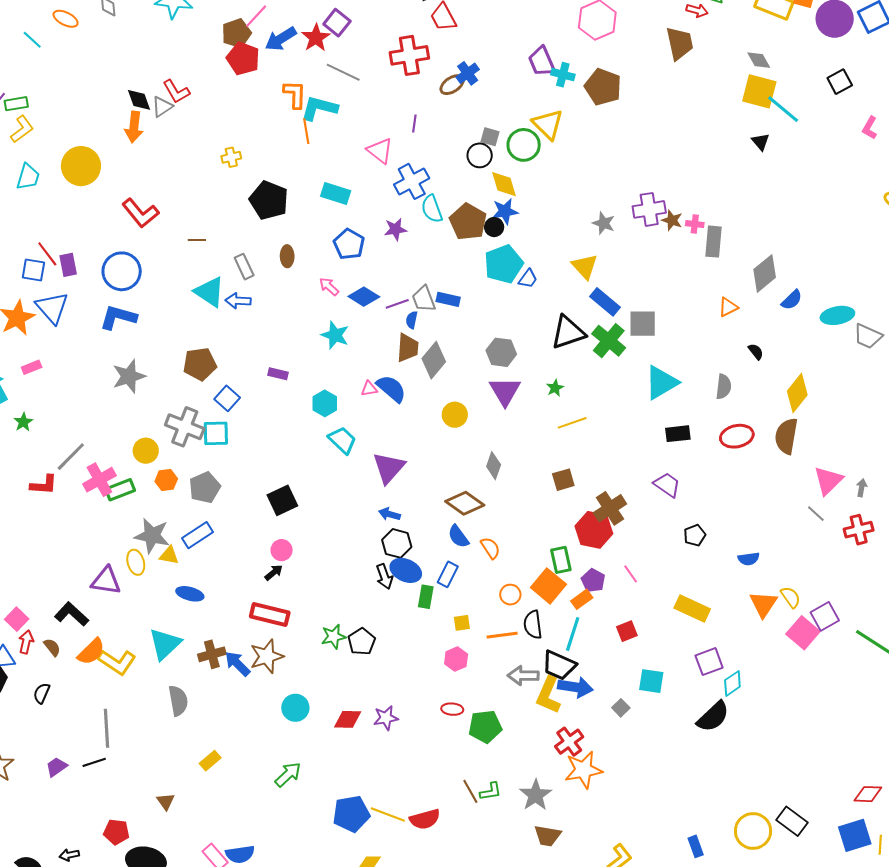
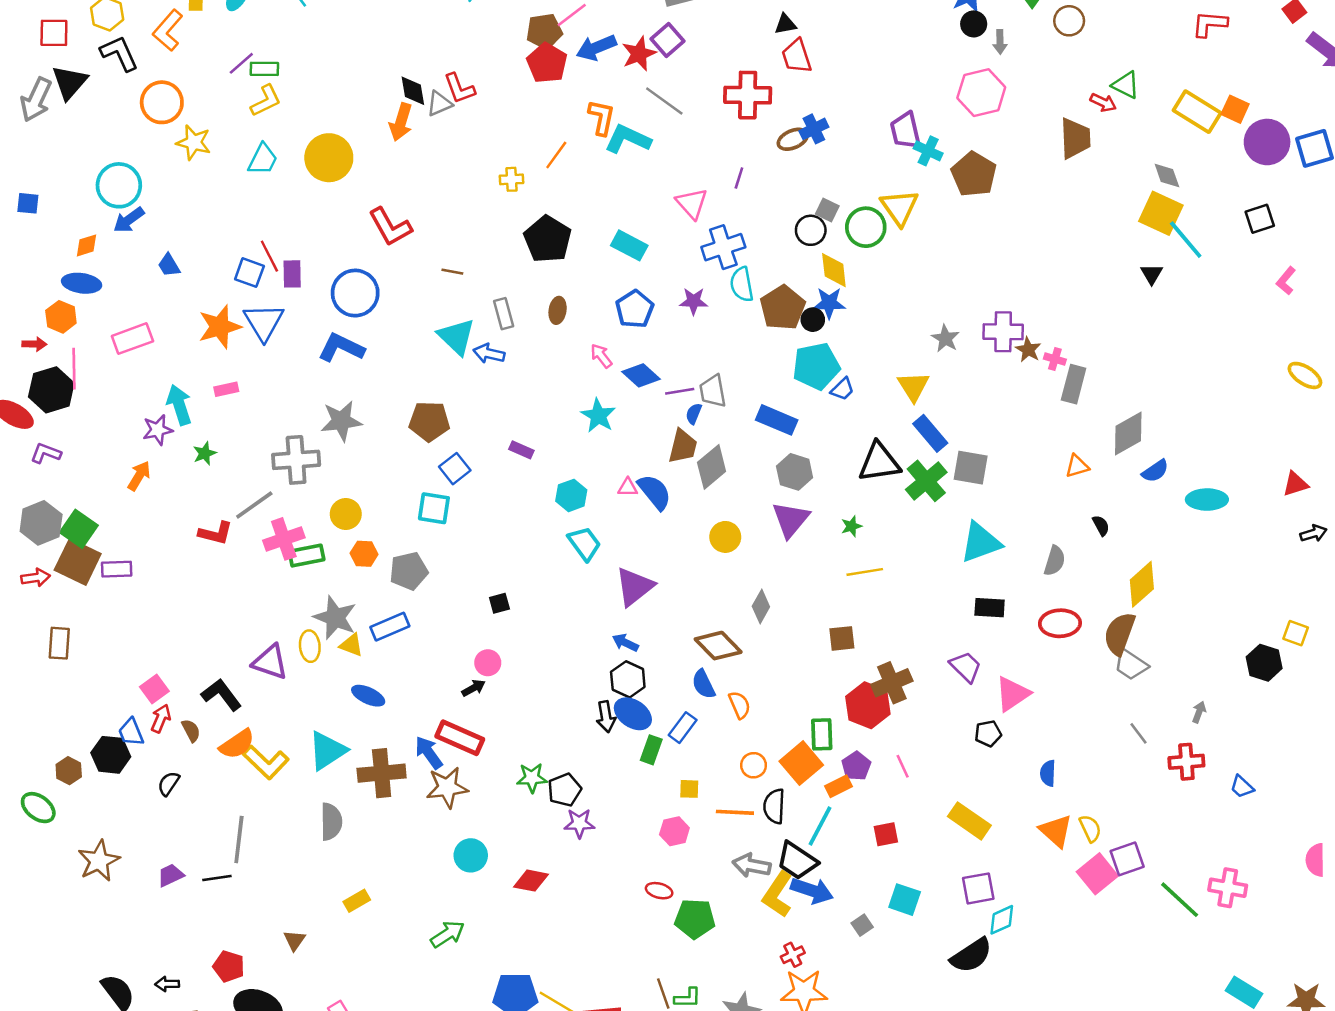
orange line: (306, 131) -> (556, 155), moved, turned 35
blue rectangle: (448, 299) -> (777, 420), moved, size x1.4
gray trapezoid: (868, 336) -> (1131, 665), moved
gray cross: (185, 427) -> (296, 460), moved, turned -36
pink triangle: (828, 480) -> (1013, 694), moved
black square: (282, 500) -> (499, 603), size x0.6
blue semicircle: (749, 559) -> (1048, 773), turned 90
orange triangle: (763, 604) -> (1056, 831), turned -32
brown cross: (212, 654) -> (382, 773), size x1.4
blue arrow: (237, 664) -> (429, 753), moved
purple star: (386, 718) -> (579, 823), moved
red cross: (569, 742) -> (793, 955), size x0.7

